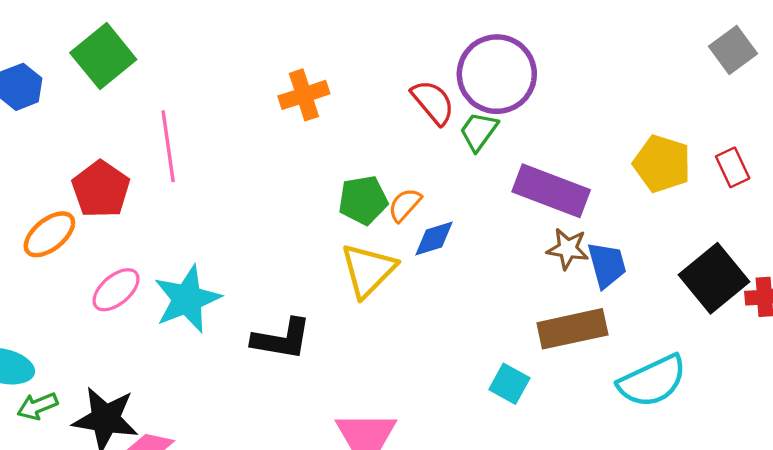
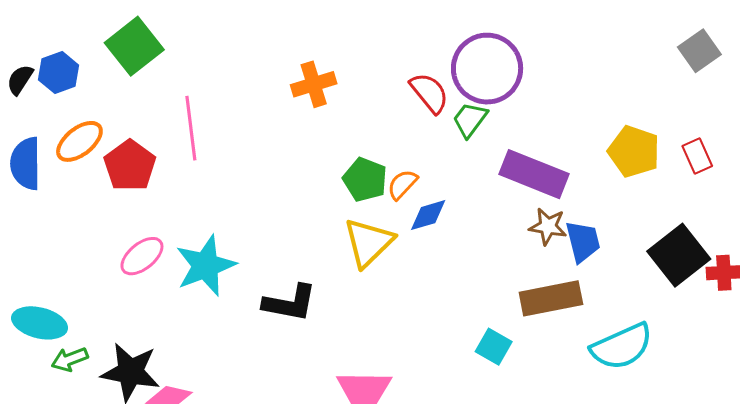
green pentagon: (363, 200) -> (365, 180), turned 30
orange ellipse: (49, 234) -> (79, 141), moved

